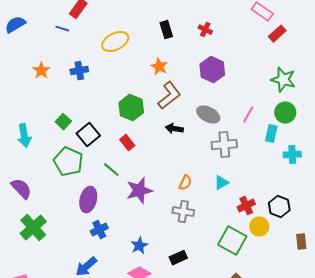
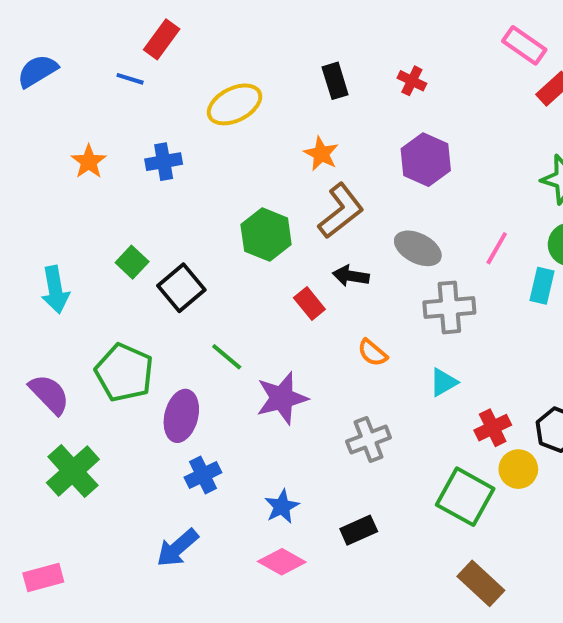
red rectangle: (127, 143) -> (309, 304), moved
green pentagon: (68, 162) -> (124, 372), moved
orange semicircle: (185, 183) -> (372, 353), moved, turned 105
gray cross: (183, 212) -> (369, 440), turned -30

